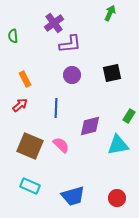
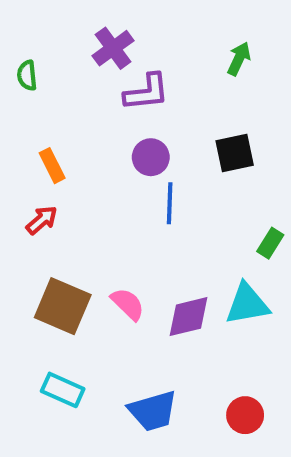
green arrow: (110, 13) -> (239, 59), moved
blue line: (56, 108) -> (170, 203), moved
purple diamond: (90, 126) -> (188, 317), moved

